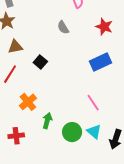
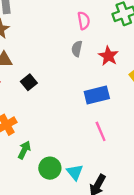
gray semicircle: (63, 27) -> (77, 49), moved, turned 32
pink line: (93, 103) -> (101, 131), moved

